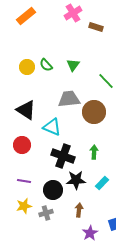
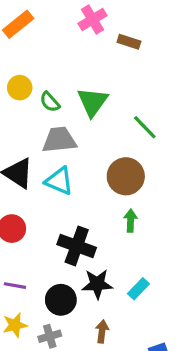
green triangle: (73, 65) -> (93, 102), size x1.5
yellow circle: (27, 67) -> (20, 88), moved
gray trapezoid: (69, 99) -> (59, 140), moved
cyan triangle: (52, 127) -> (59, 181), moved
green arrow: (94, 152) -> (131, 221), moved

